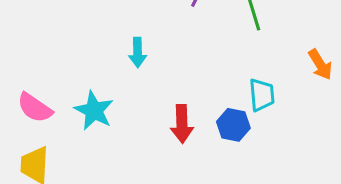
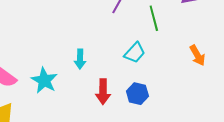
cyan arrow: (138, 52) -> (80, 59), moved
cyan trapezoid: (262, 95) -> (135, 53), moved, turned 45

